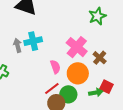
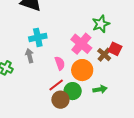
green star: (97, 16) -> (101, 24), moved
gray arrow: (18, 45) -> (30, 56), moved
red square: (106, 87) -> (115, 49), moved

